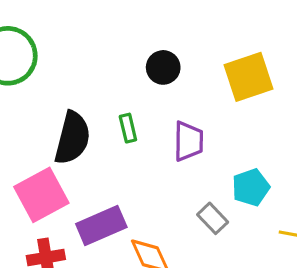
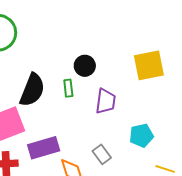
black circle: (163, 67) -> (85, 66), moved
gray rectangle: (213, 218) -> (102, 154), moved

